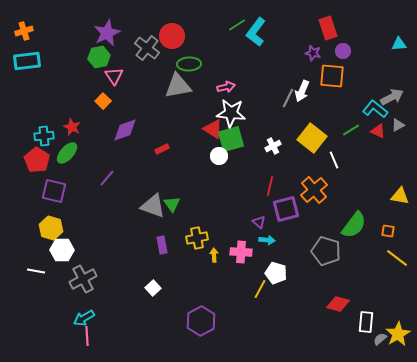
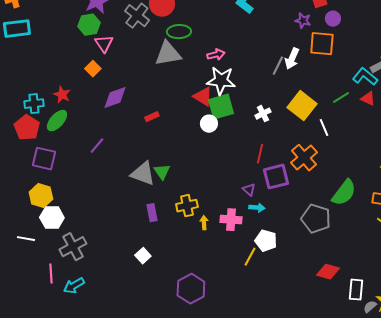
pink line: (87, 336) -> (51, 274), moved

